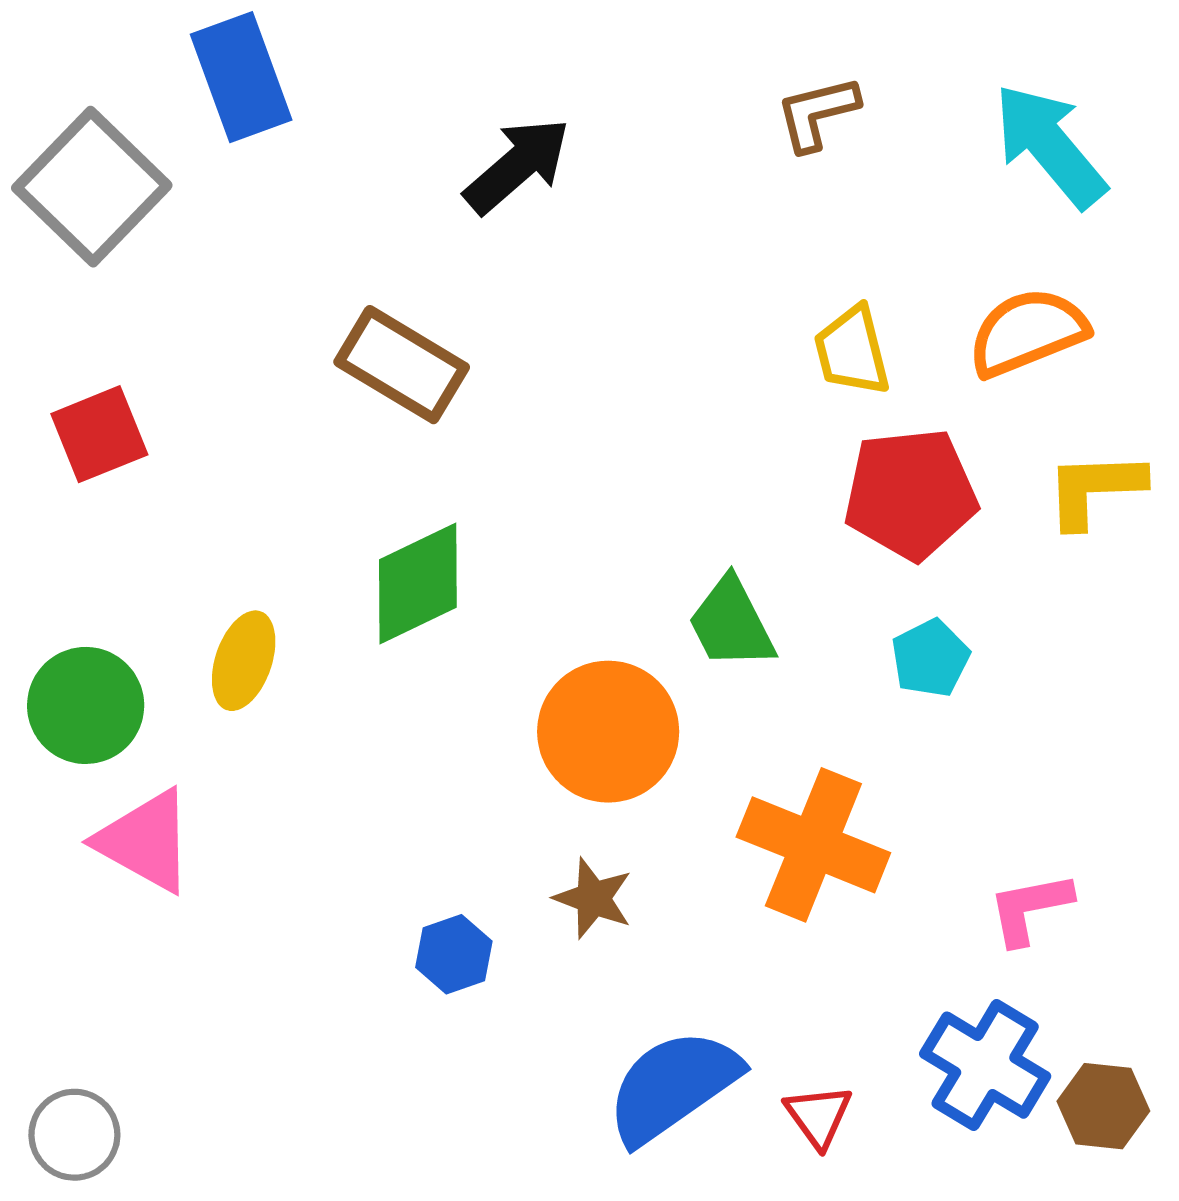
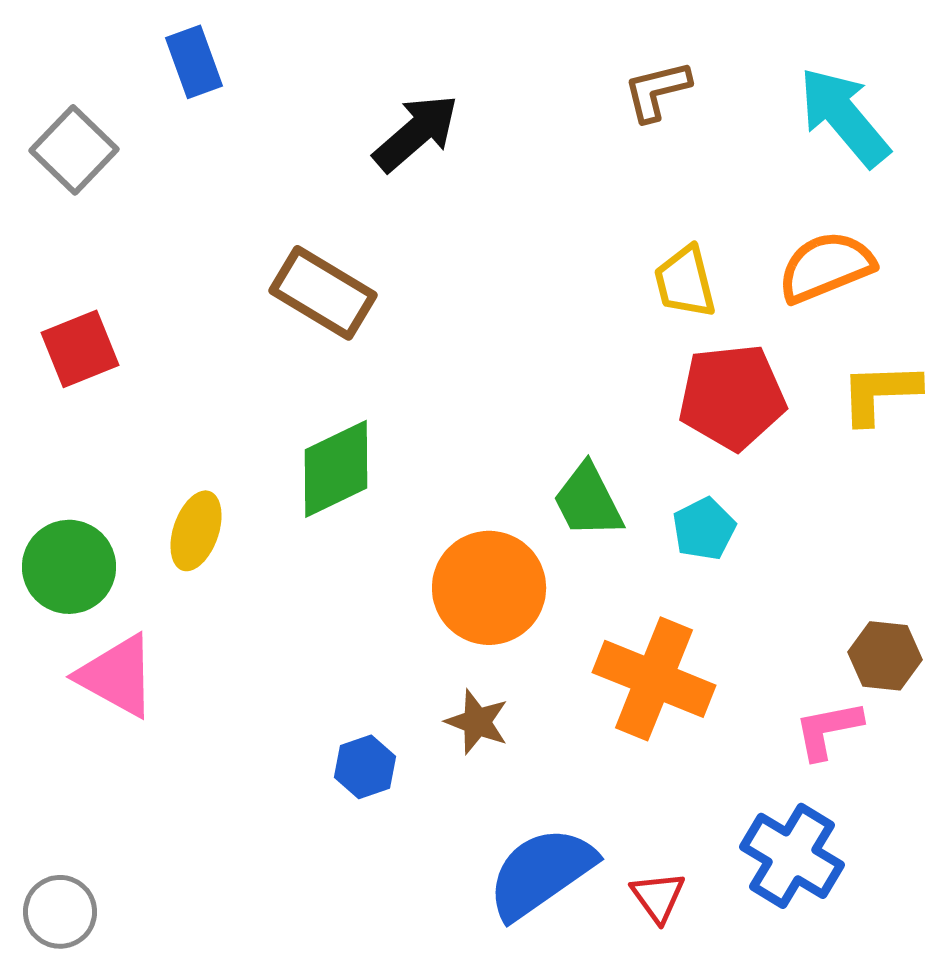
blue rectangle: (241, 77) -> (194, 62), size x0.7
gray square: (92, 187) -> (74, 150), size x0.7
cyan pentagon: (930, 658) -> (704, 529), moved
brown hexagon: (1103, 1106) -> (885, 656), moved

